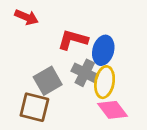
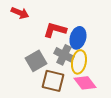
brown square: (34, 107) -> (53, 81), moved

